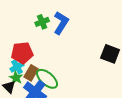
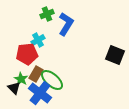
green cross: (42, 22) -> (47, 14), moved
cyan cross: (17, 67) -> (38, 40), moved

